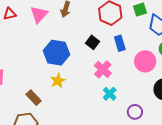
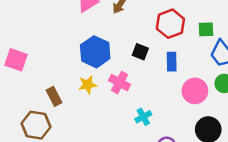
black square: (93, 42) -> (140, 52), turned -32
pink cross: (103, 69) -> (120, 82), moved, turned -30

